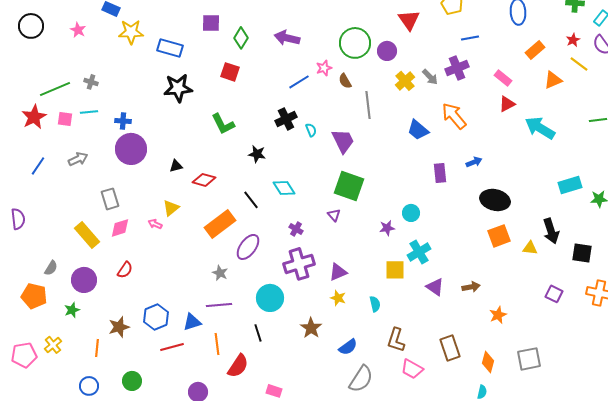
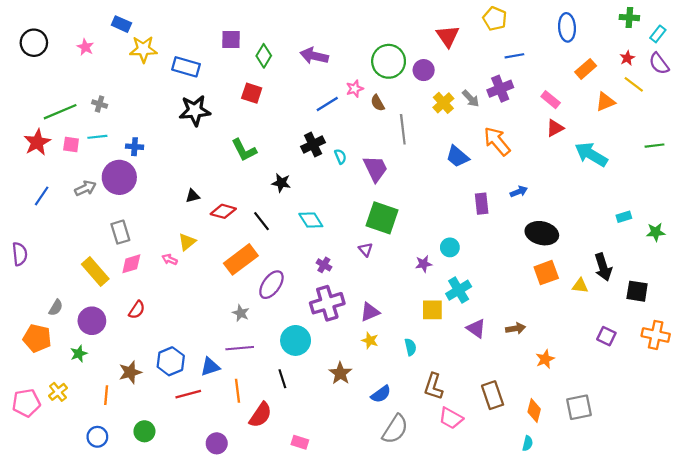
purple circle: (131, 149) -> (119, 177), moved
cyan rectangle: (570, 185) -> (624, 217), size x0.6
black line: (251, 200) -> (262, 221), moved

